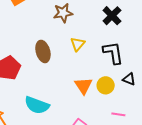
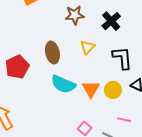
black cross: (112, 16) -> (111, 21), moved
cyan semicircle: (37, 105) -> (63, 84), moved

